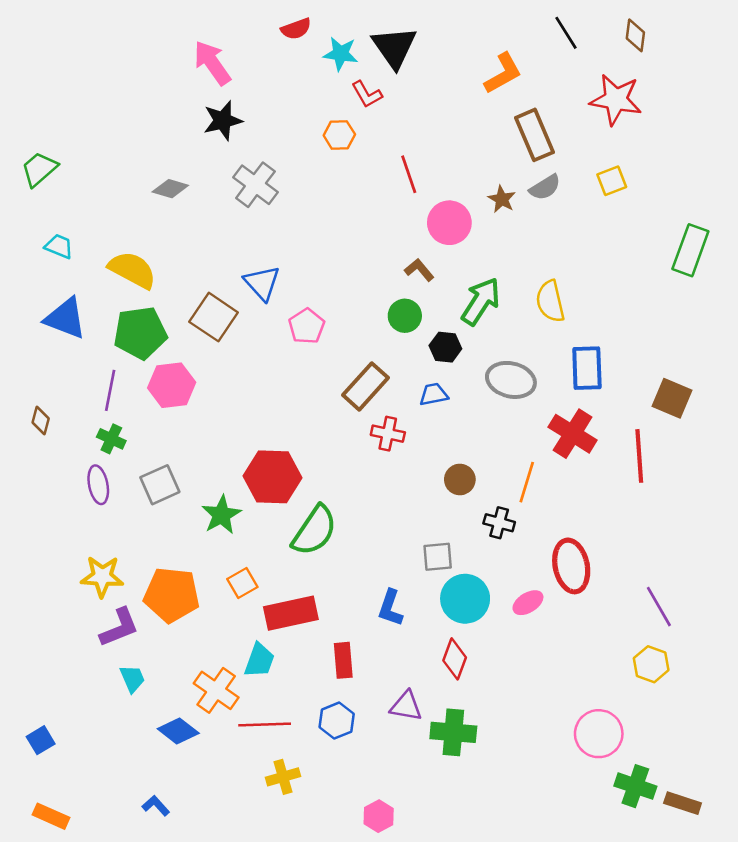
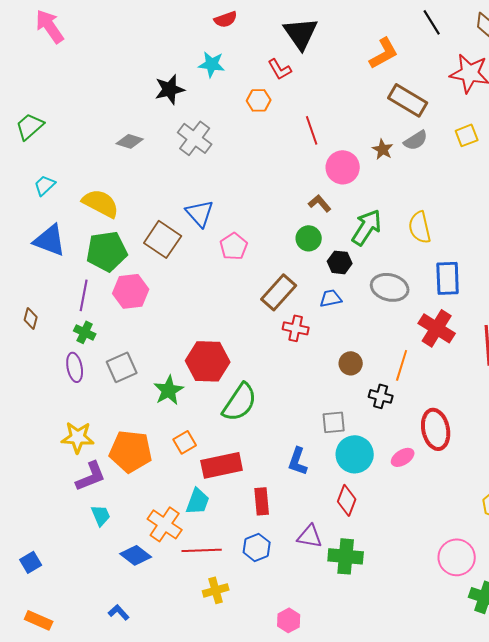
cyan star: (341, 54) -> (212, 64), moved
pink arrow: (212, 63) -> (50, 26), moved
brown rectangle: (535, 135) -> (408, 100), turned -36
cyan trapezoid: (59, 246) -> (45, 185), turned -65

